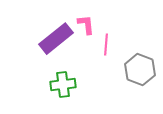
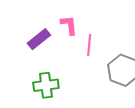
purple rectangle: (56, 39) -> (39, 39), size x0.7

